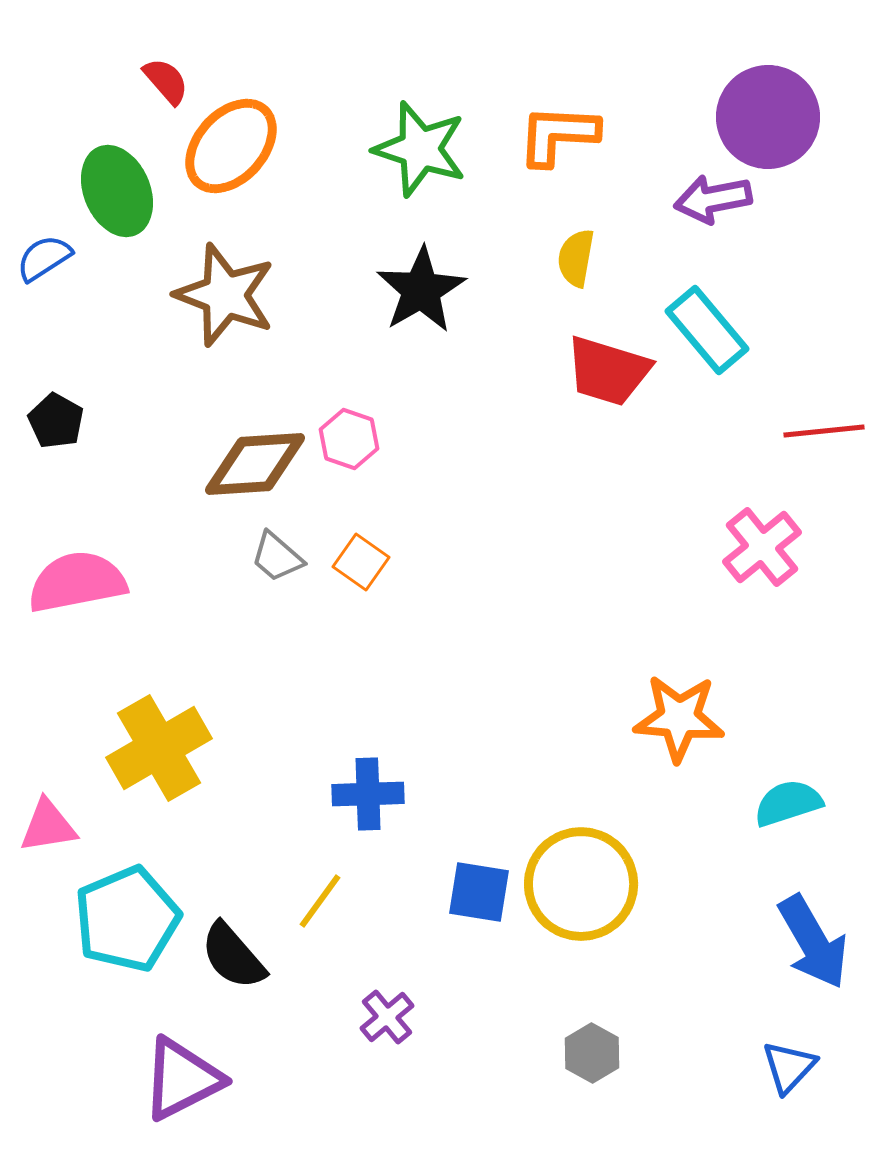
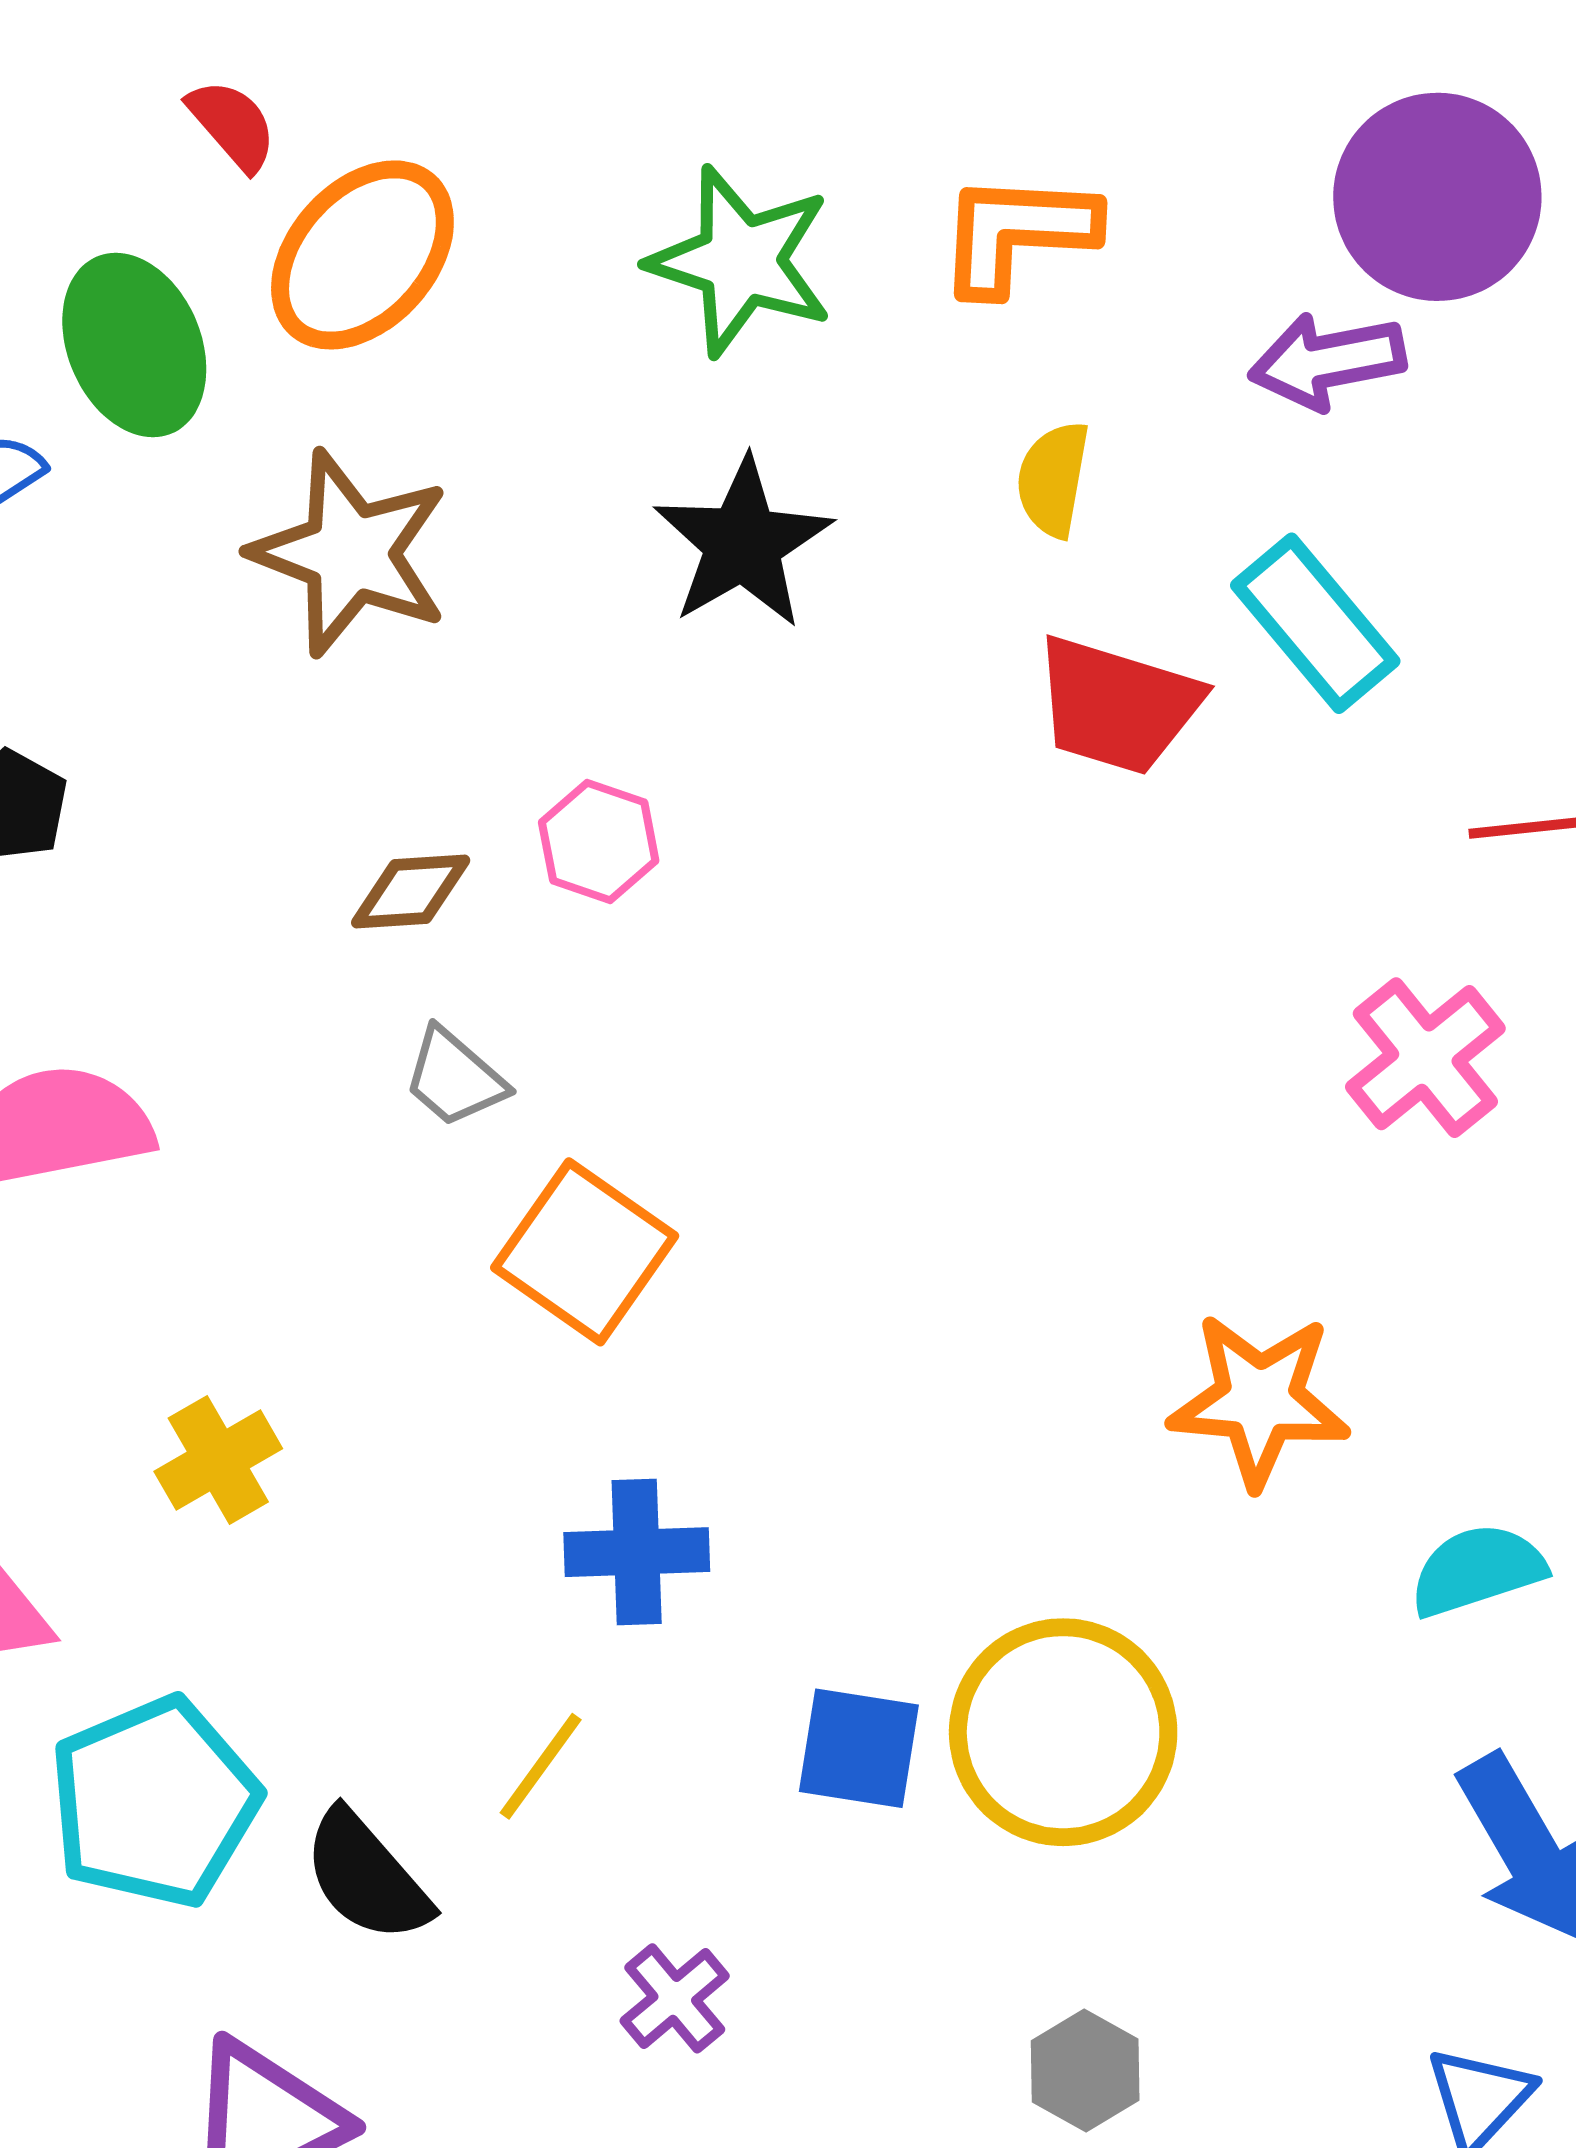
brown diamond: (255, 464) -> (411, 892), size x0.6
orange square: (361, 562) -> (585, 1252), moved, size x1.6
yellow cross: (159, 748) -> (218, 1460), size x0.6

